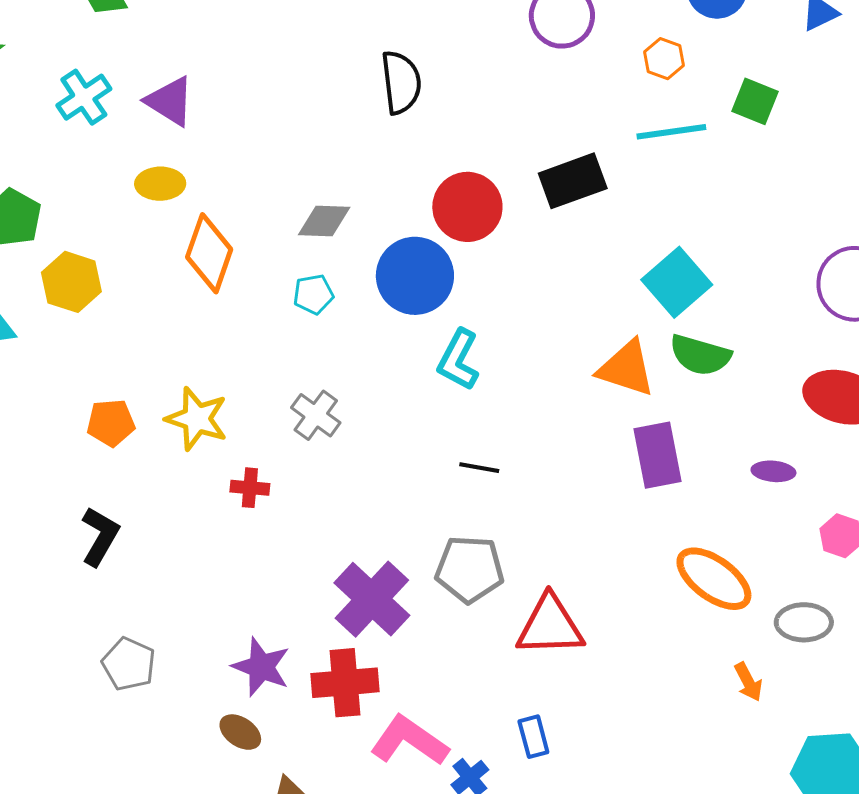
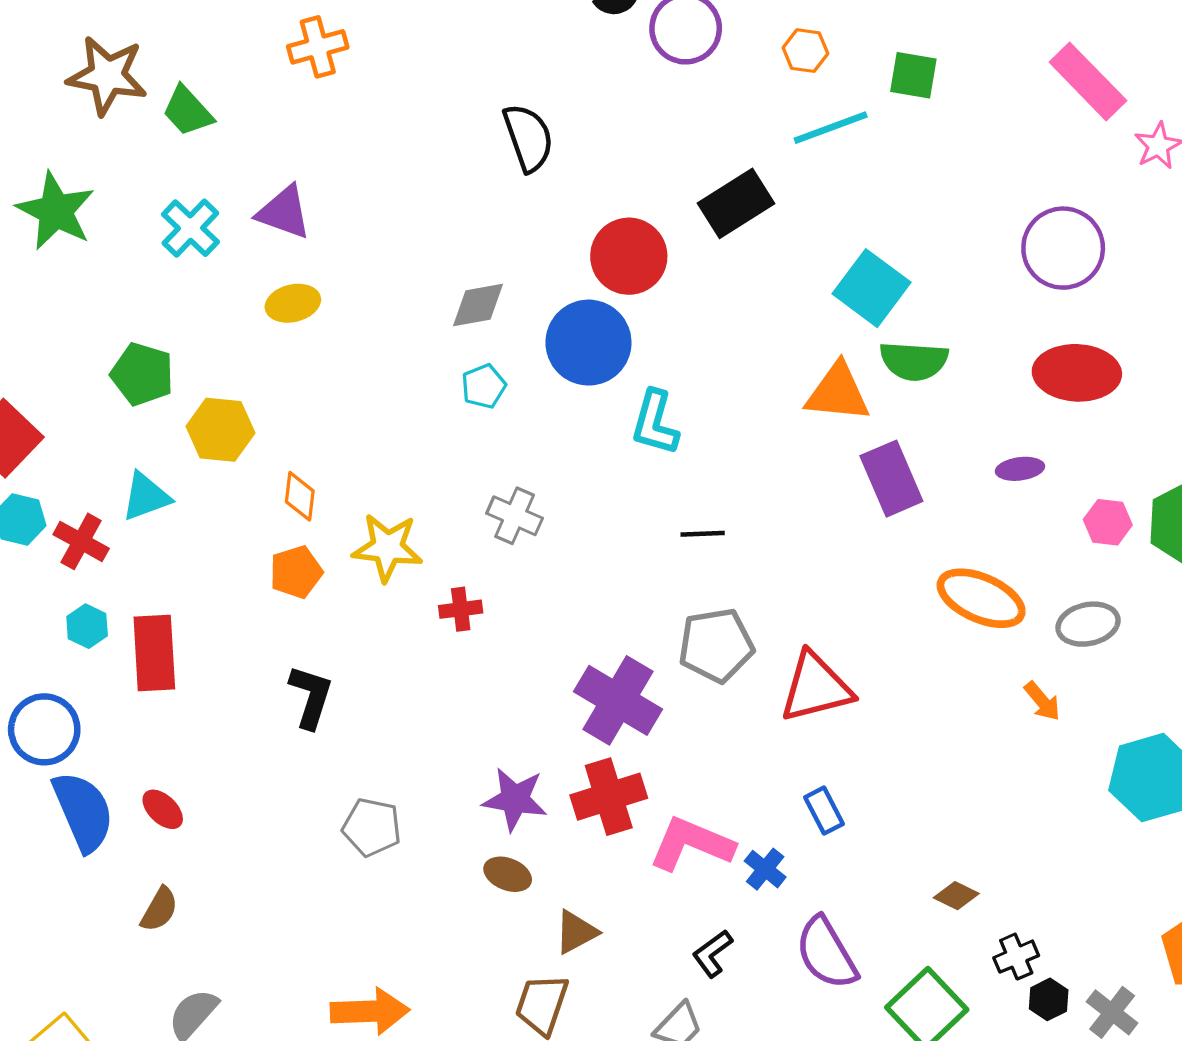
orange diamond: (209, 253) -> (300, 496), moved, size x0.6

